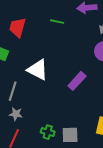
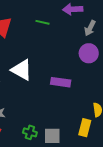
purple rectangle: (77, 81) -> (61, 82), turned 54

